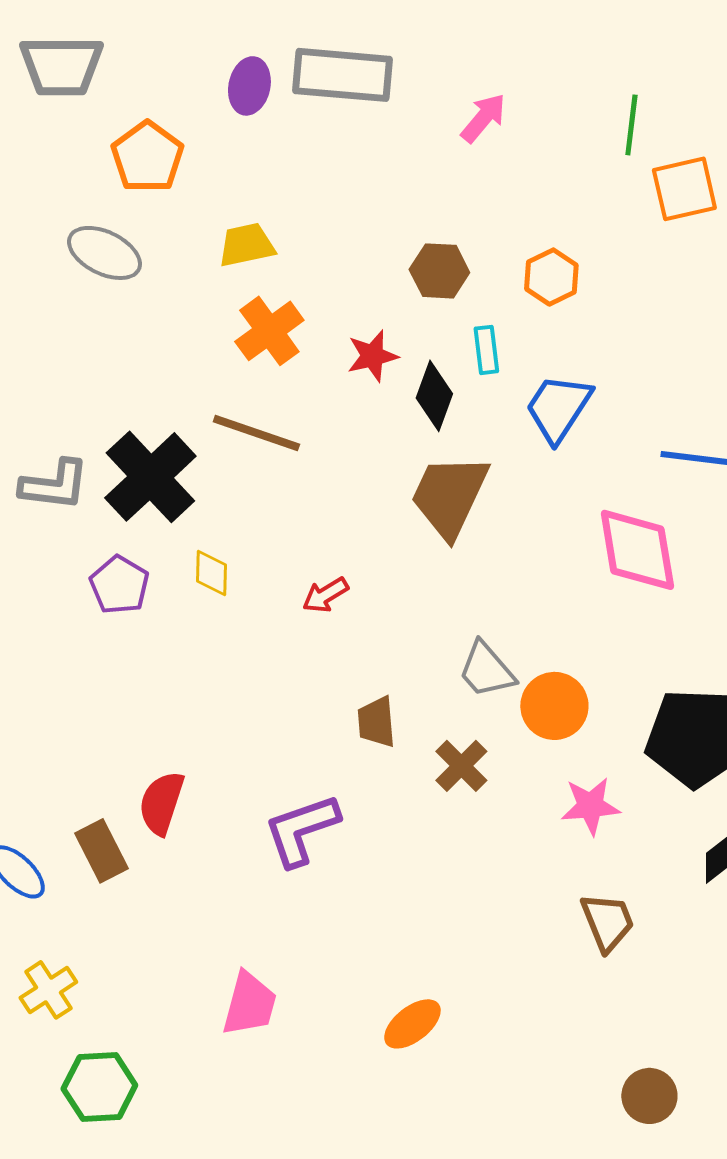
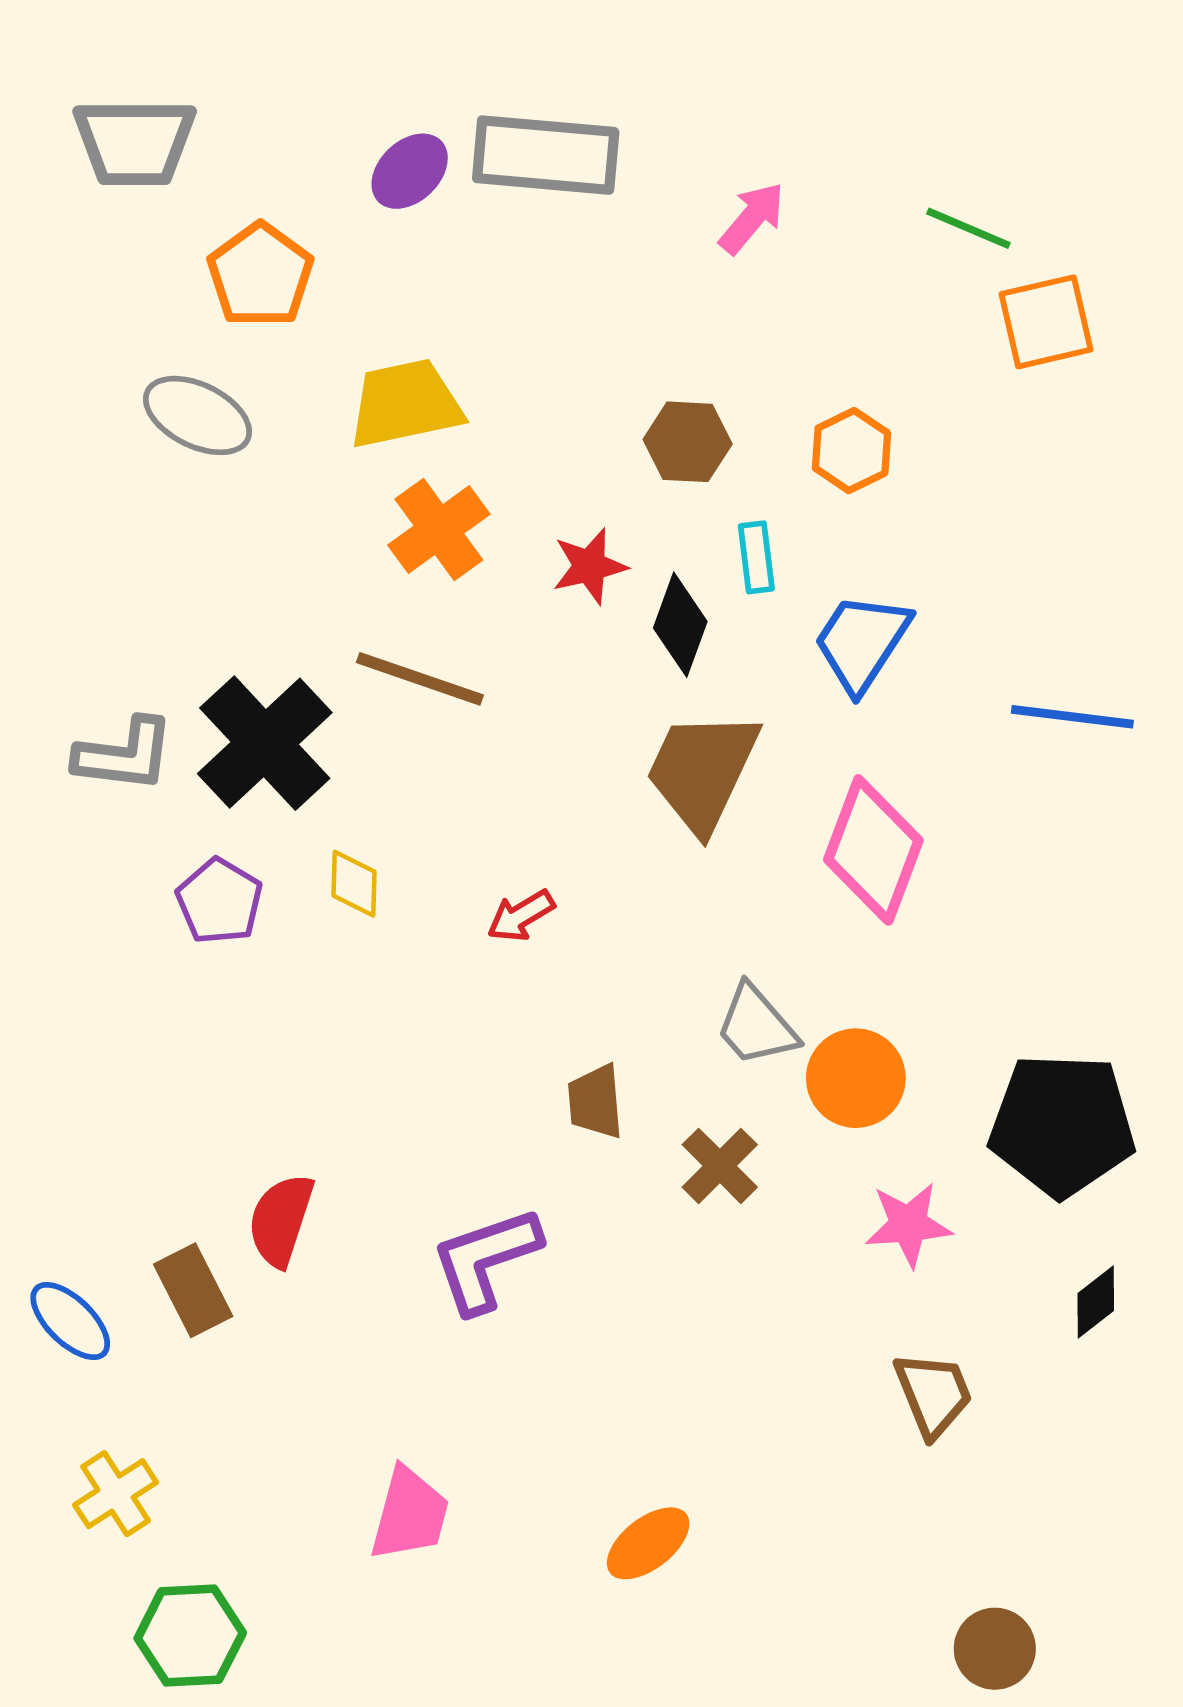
purple ellipse: (249, 86) -> (410, 171), turned 34
green line: (631, 125) -> (968, 228), turned -74
yellow trapezoid: (246, 245) -> (405, 404), size x1.4
pink diamond: (637, 550) -> (873, 850), moved, turned 30

